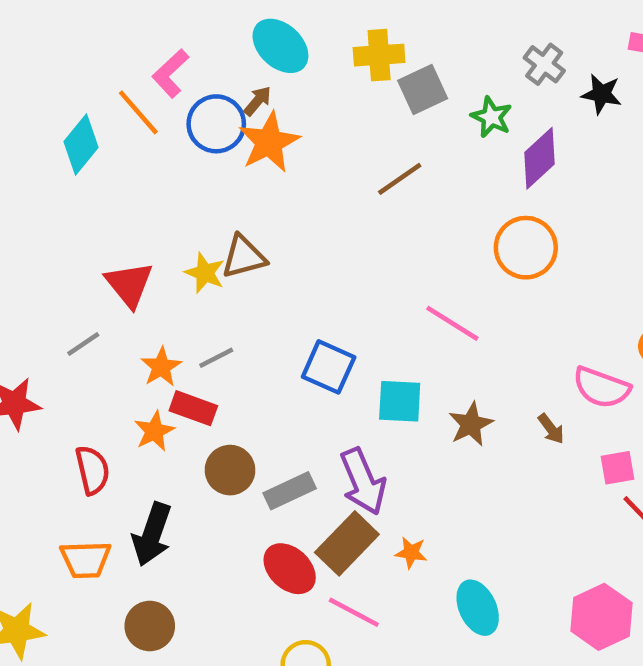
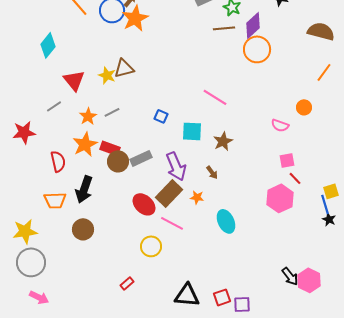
cyan diamond: (81, 144) -> (48, 45), moved
brown line: (400, 179) -> (224, 28), moved, turned 30
orange circle: (526, 248) -> (257, 49), moved
blue square: (329, 367) -> (161, 116), size x0.6
pink semicircle: (601, 388) -> (280, 125), size x0.7
red rectangle: (193, 408) -> (110, 148), moved
brown arrow: (551, 429) -> (212, 172), moved
orange star: (154, 431) -> (85, 144), size x1.4
gray rectangle: (290, 491) -> (141, 158), moved
pink hexagon: (601, 617) -> (280, 198), moved

